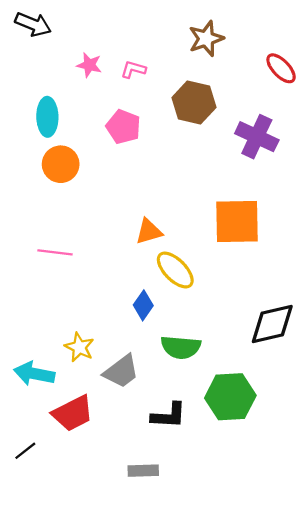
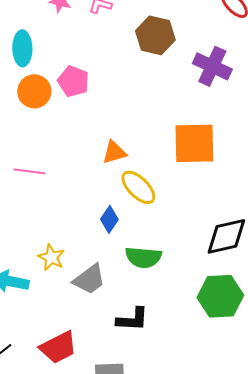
pink pentagon: (123, 127) -> (73, 81), moved
green hexagon: (230, 397) -> (220, 296), moved
red trapezoid: (73, 413) -> (58, 347), moved

